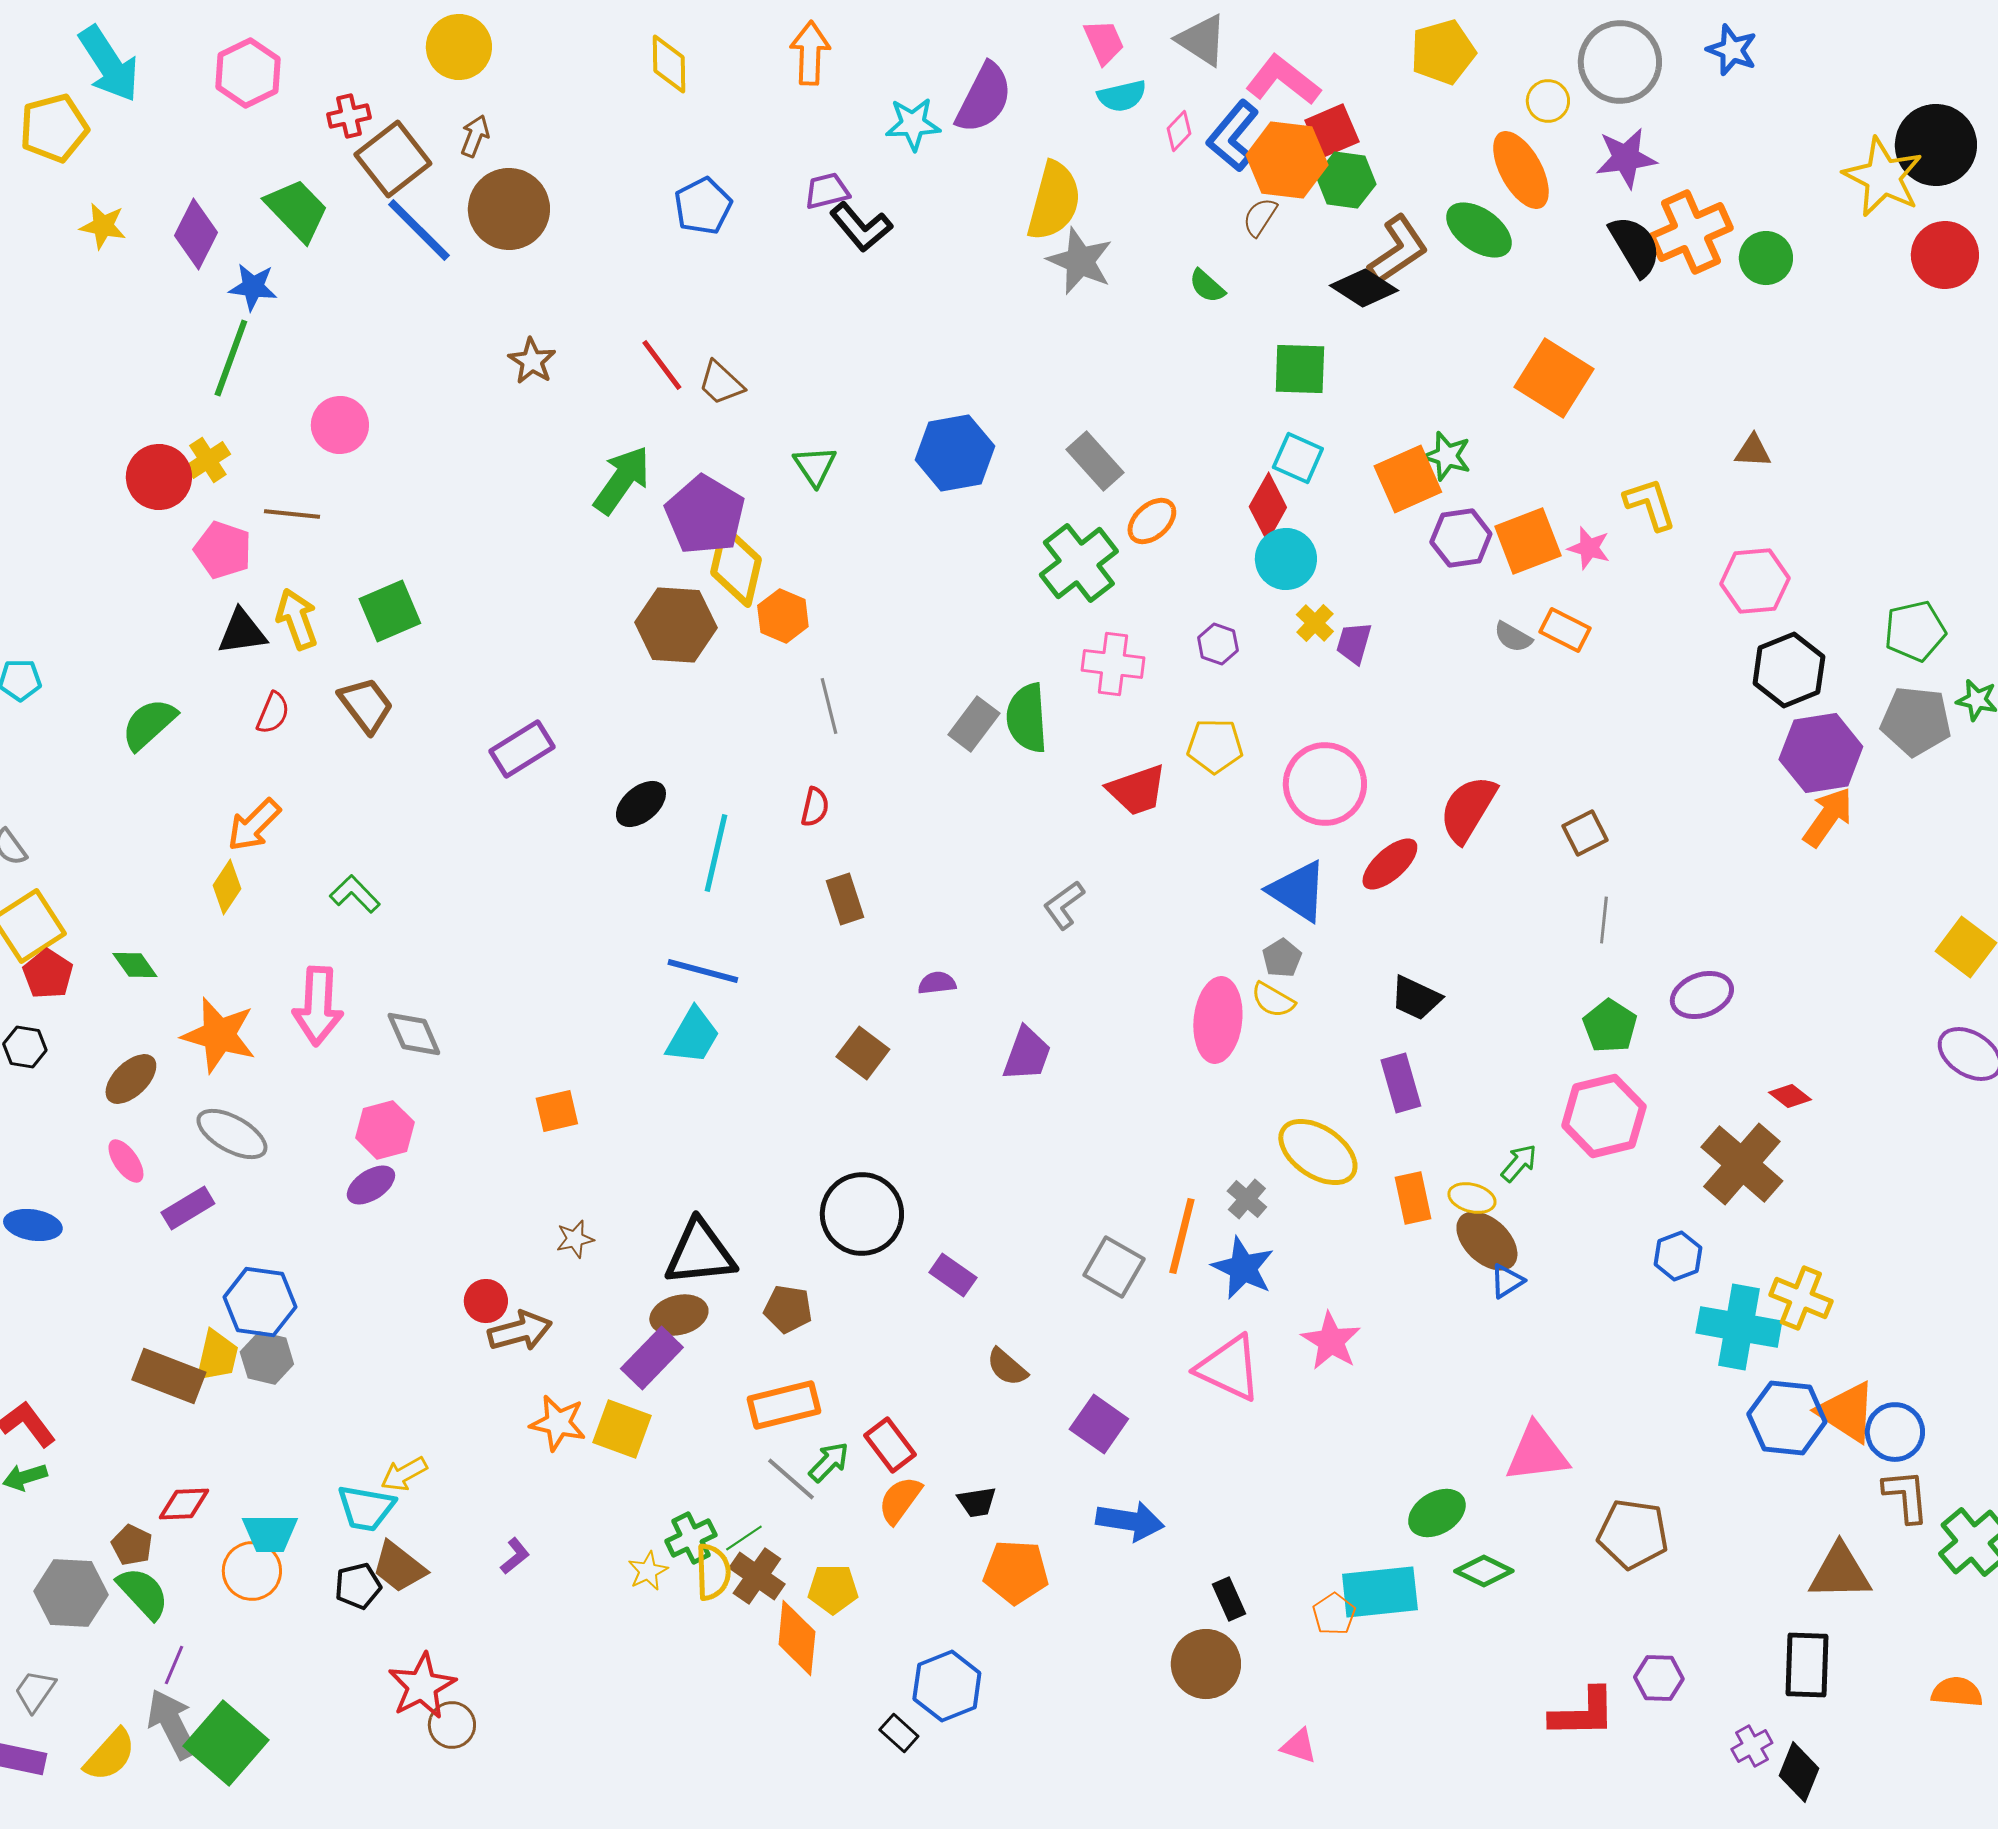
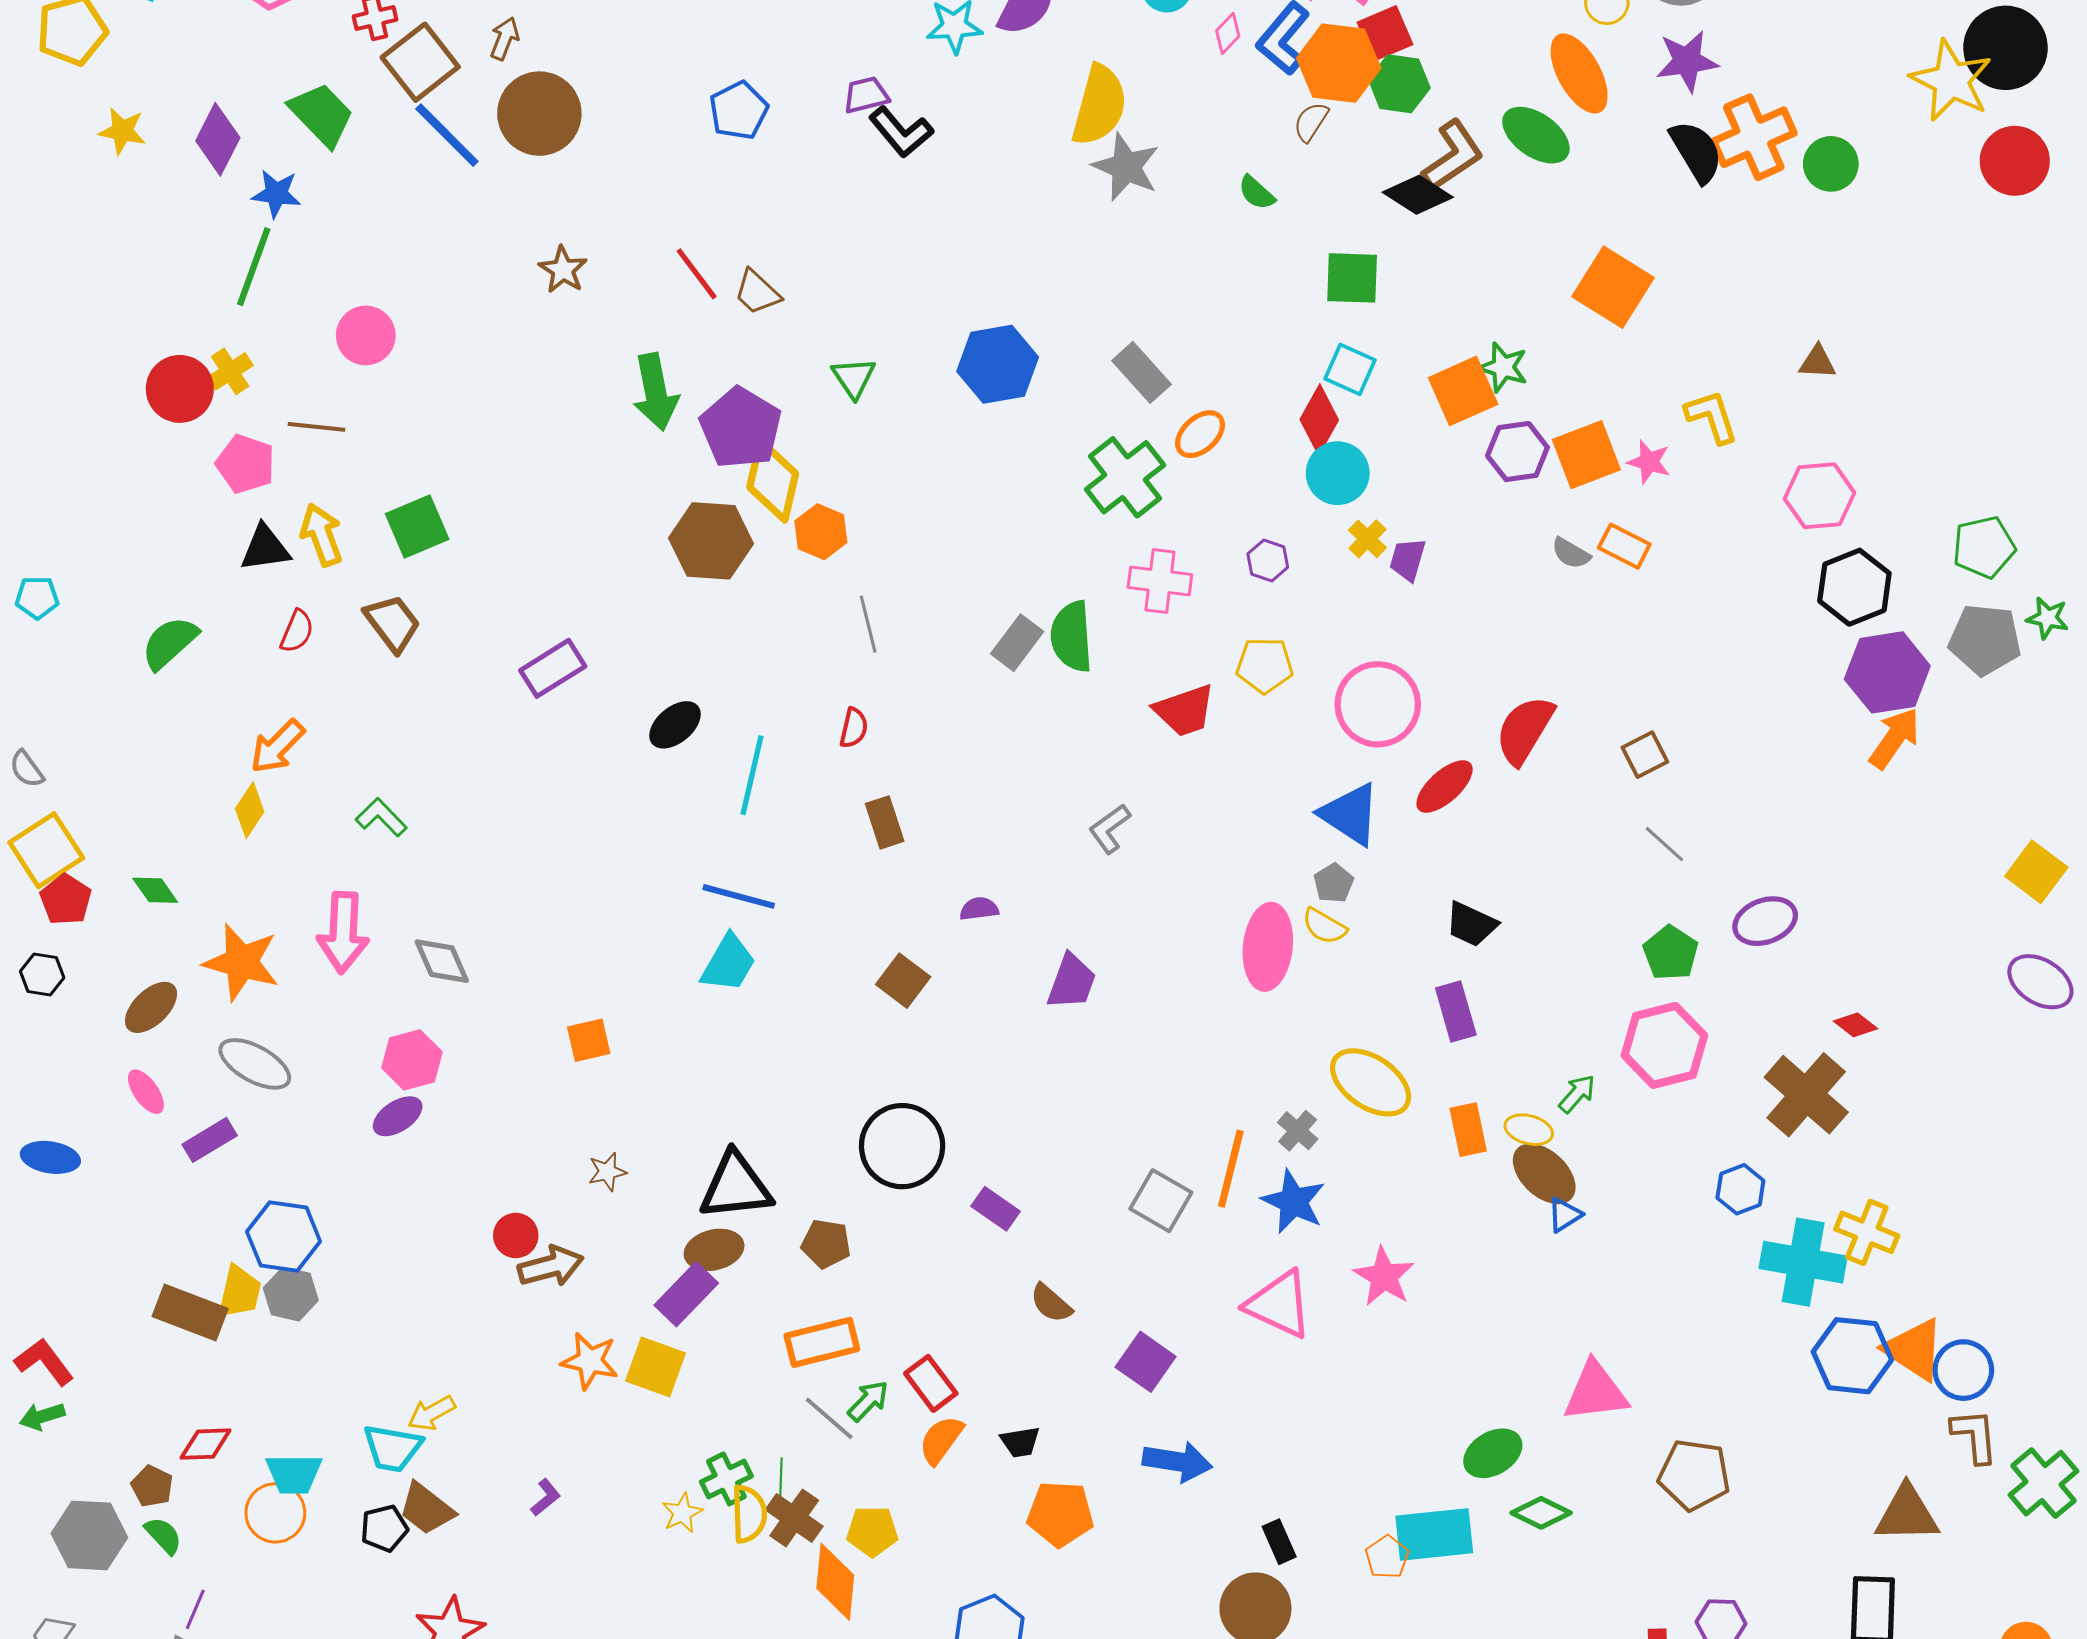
green arrow: (622, 480) -> (655, 392), turned 134
gray line: (1604, 920) -> (1664, 844), turned -54
green line: (744, 1538) -> (781, 1479), turned -54
green semicircle: (143, 1593) -> (163, 1535), size x0.7

